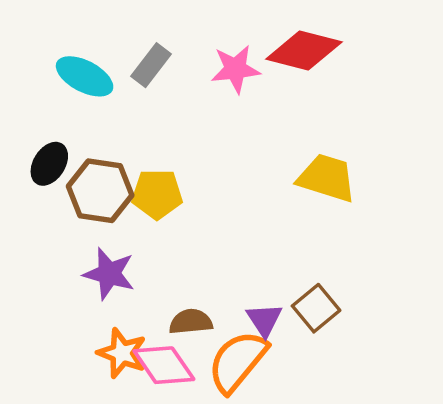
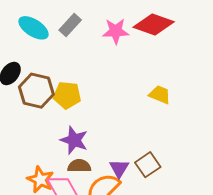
yellow trapezoid: (327, 178) -> (160, 95), size x0.7
purple star: (109, 274) -> (74, 140), moved

